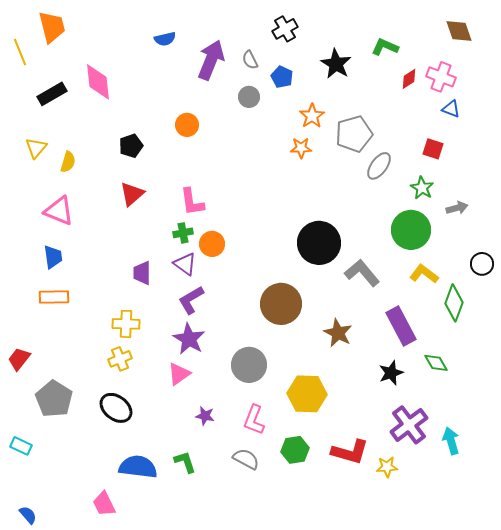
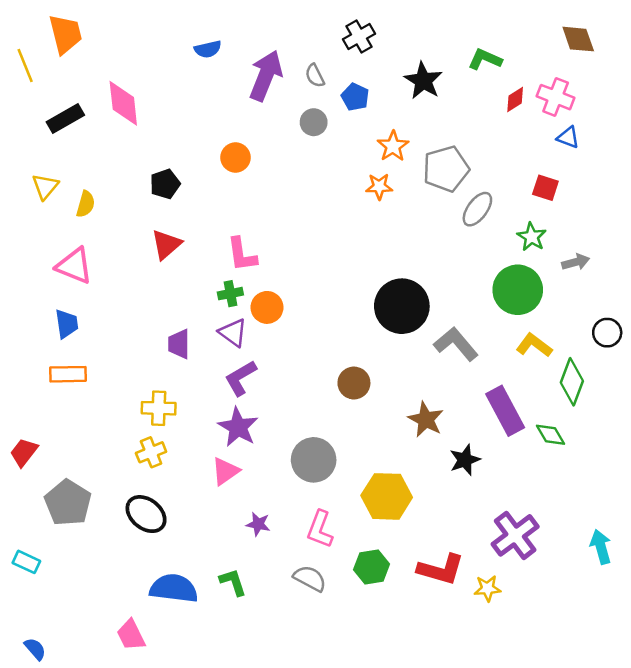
brown circle: (281, 304) -> (354, 383), size x0.6
green diamond: (436, 363) -> (550, 435), moved
black star: (391, 373) -> (465, 460), moved
cyan arrow: (451, 441) -> (601, 547), moved

